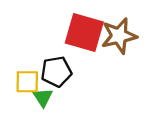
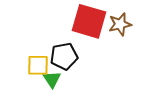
brown star: (119, 36) -> (120, 24), size x0.7

